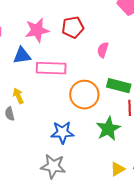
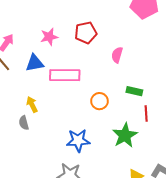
pink star: (37, 30) -> (49, 37), size x0.7
green rectangle: (119, 86) -> (134, 91), size x0.7
orange circle: (84, 95) -> (99, 101), size x0.6

